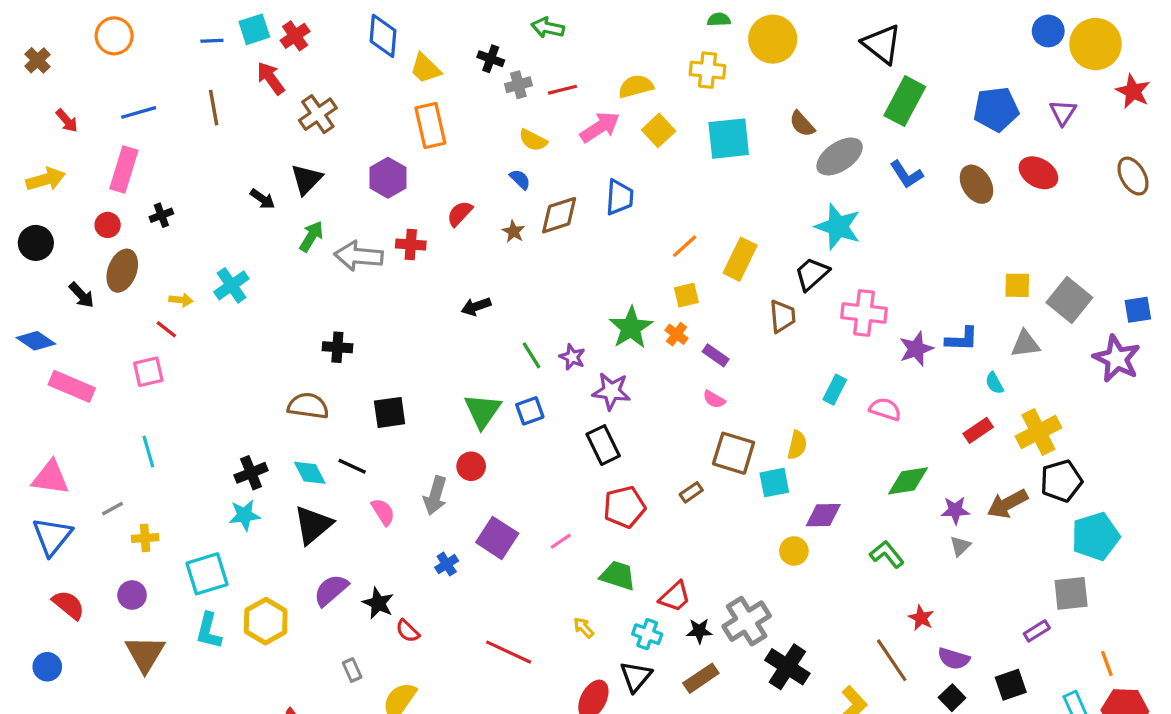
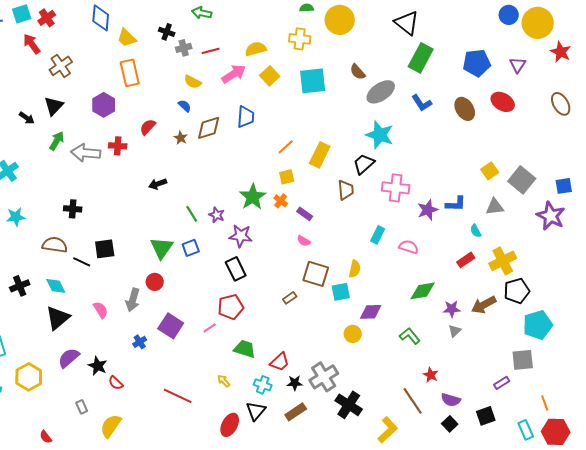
yellow square: (1017, 285) -> (490, 171), turned -36
black line: (352, 466) -> (82, 262), moved
red pentagon: (624, 507) -> (231, 307), moved
cyan star: (245, 515) -> (16, 217), moved

